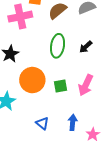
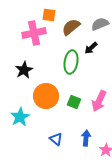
black arrow: (86, 47) -> (91, 48), moved
green square: (61, 86) -> (74, 102), turned 32

